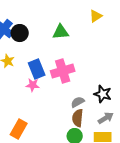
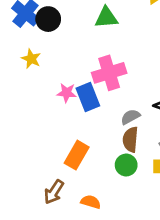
blue rectangle: (37, 69) -> (88, 97), moved
orange rectangle: (19, 129) -> (77, 155), moved

